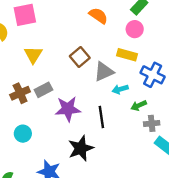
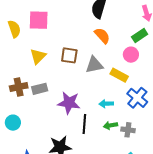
brown square: (80, 57) -> (69, 55), moved, turned 36
gray triangle: (104, 72) -> (94, 65), moved
green arrow: (139, 105) -> (110, 125), moved
purple star: (68, 109) -> (69, 103), moved
gray cross: (152, 123) -> (128, 130), moved

